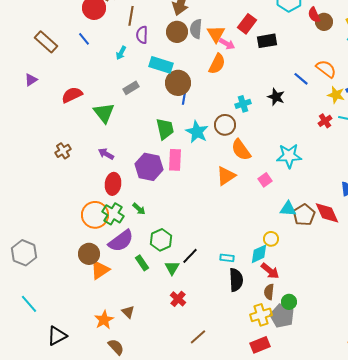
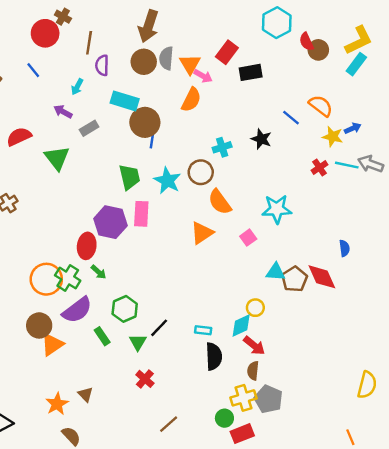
purple arrow: (106, 154) -> (63, 112), moved
red ellipse: (113, 184) -> (87, 246), moved
green circle: (289, 302) -> (224, 418), moved

